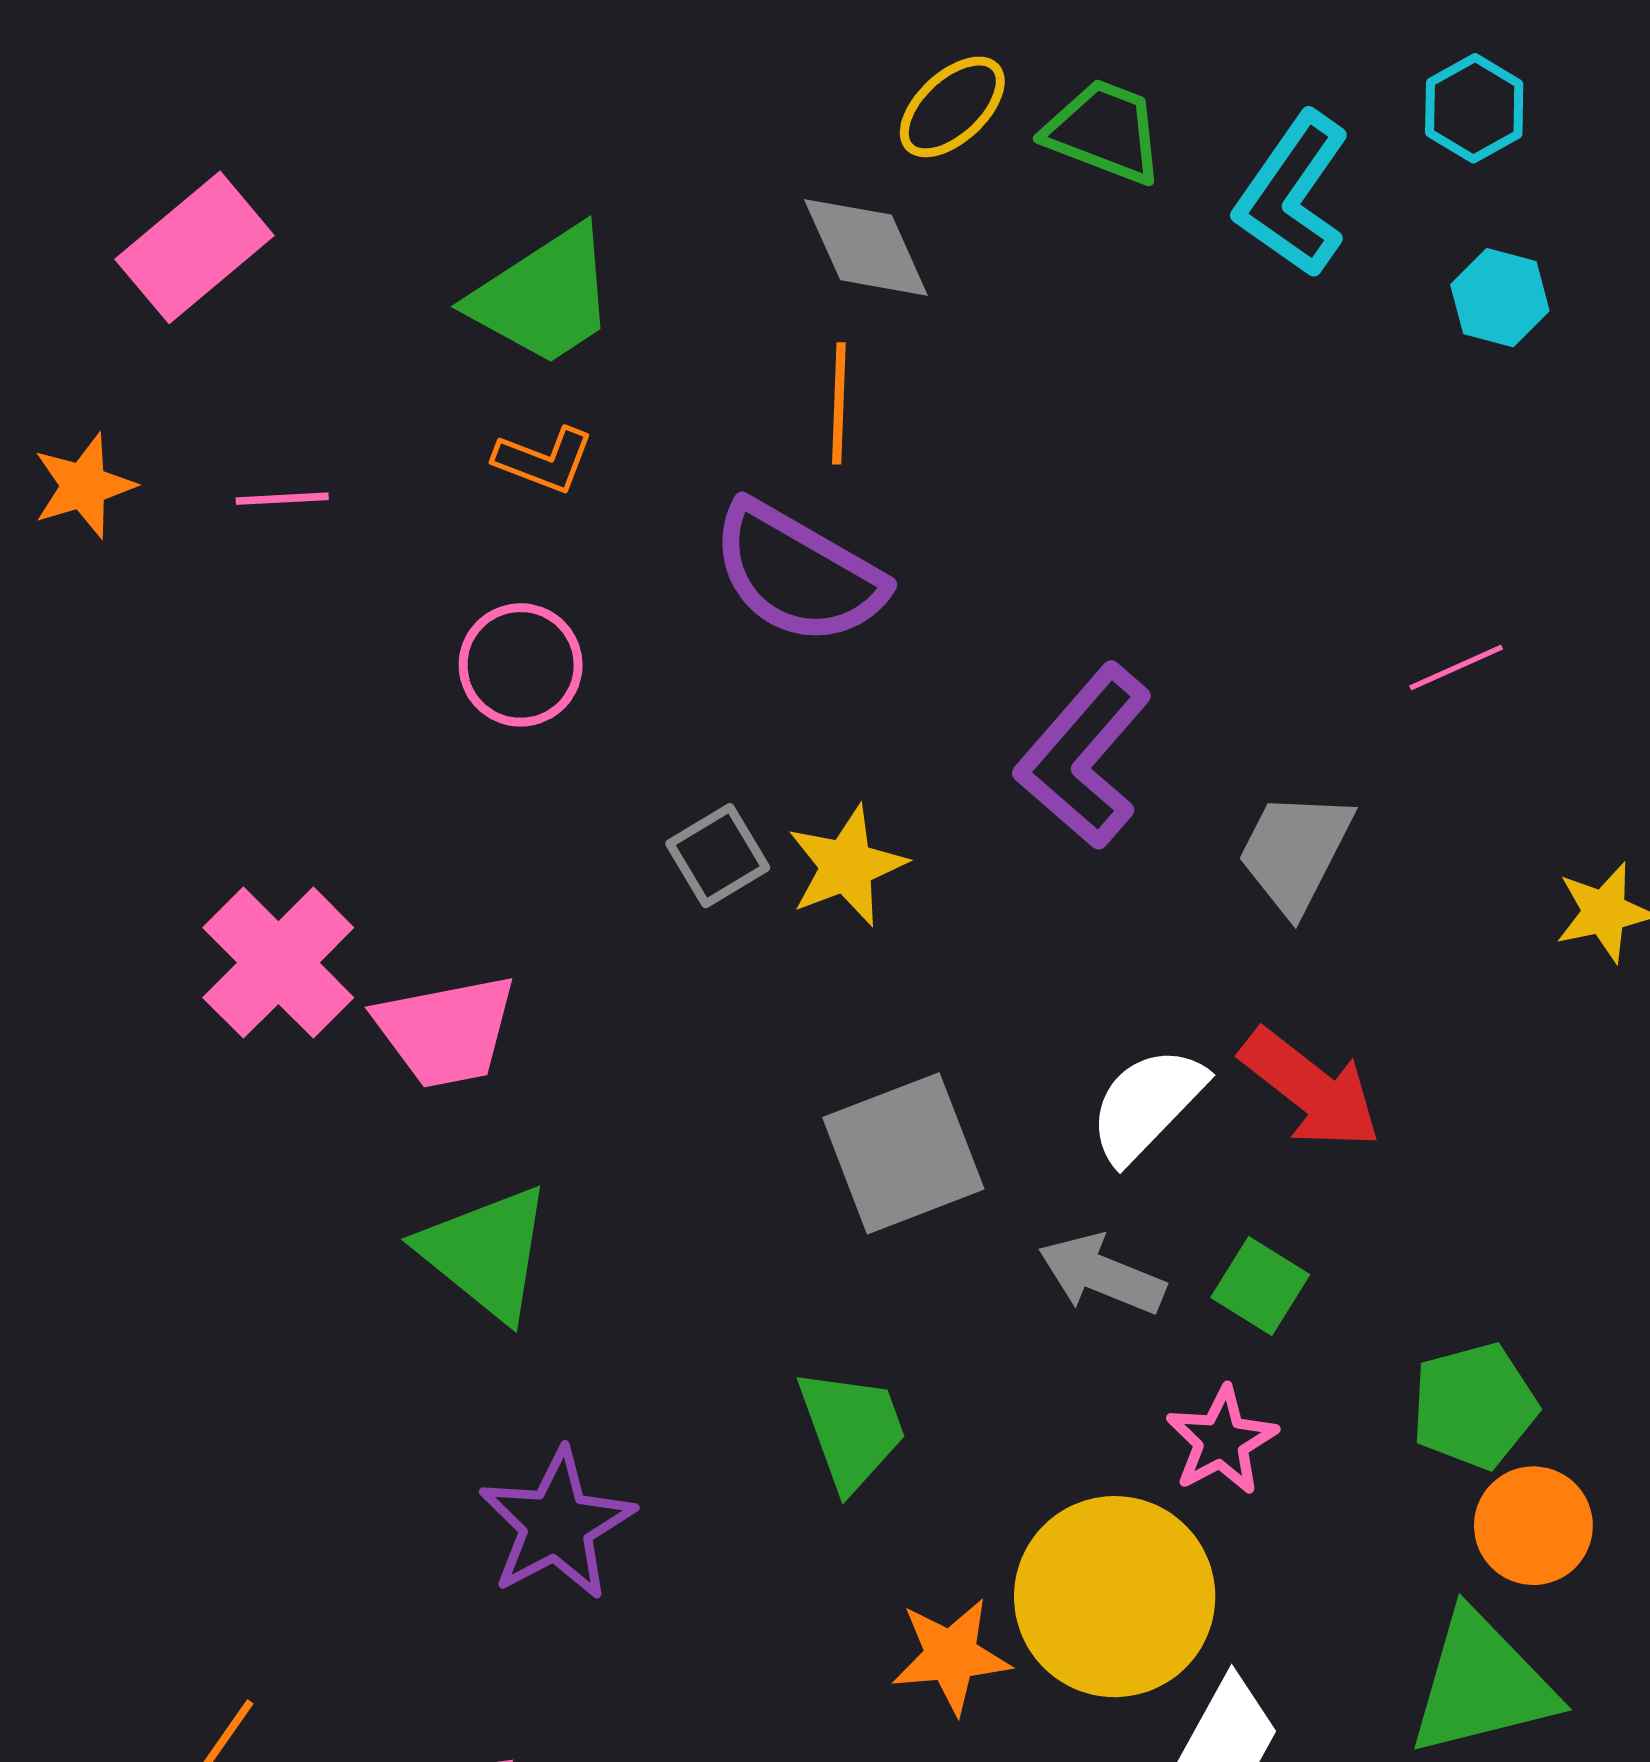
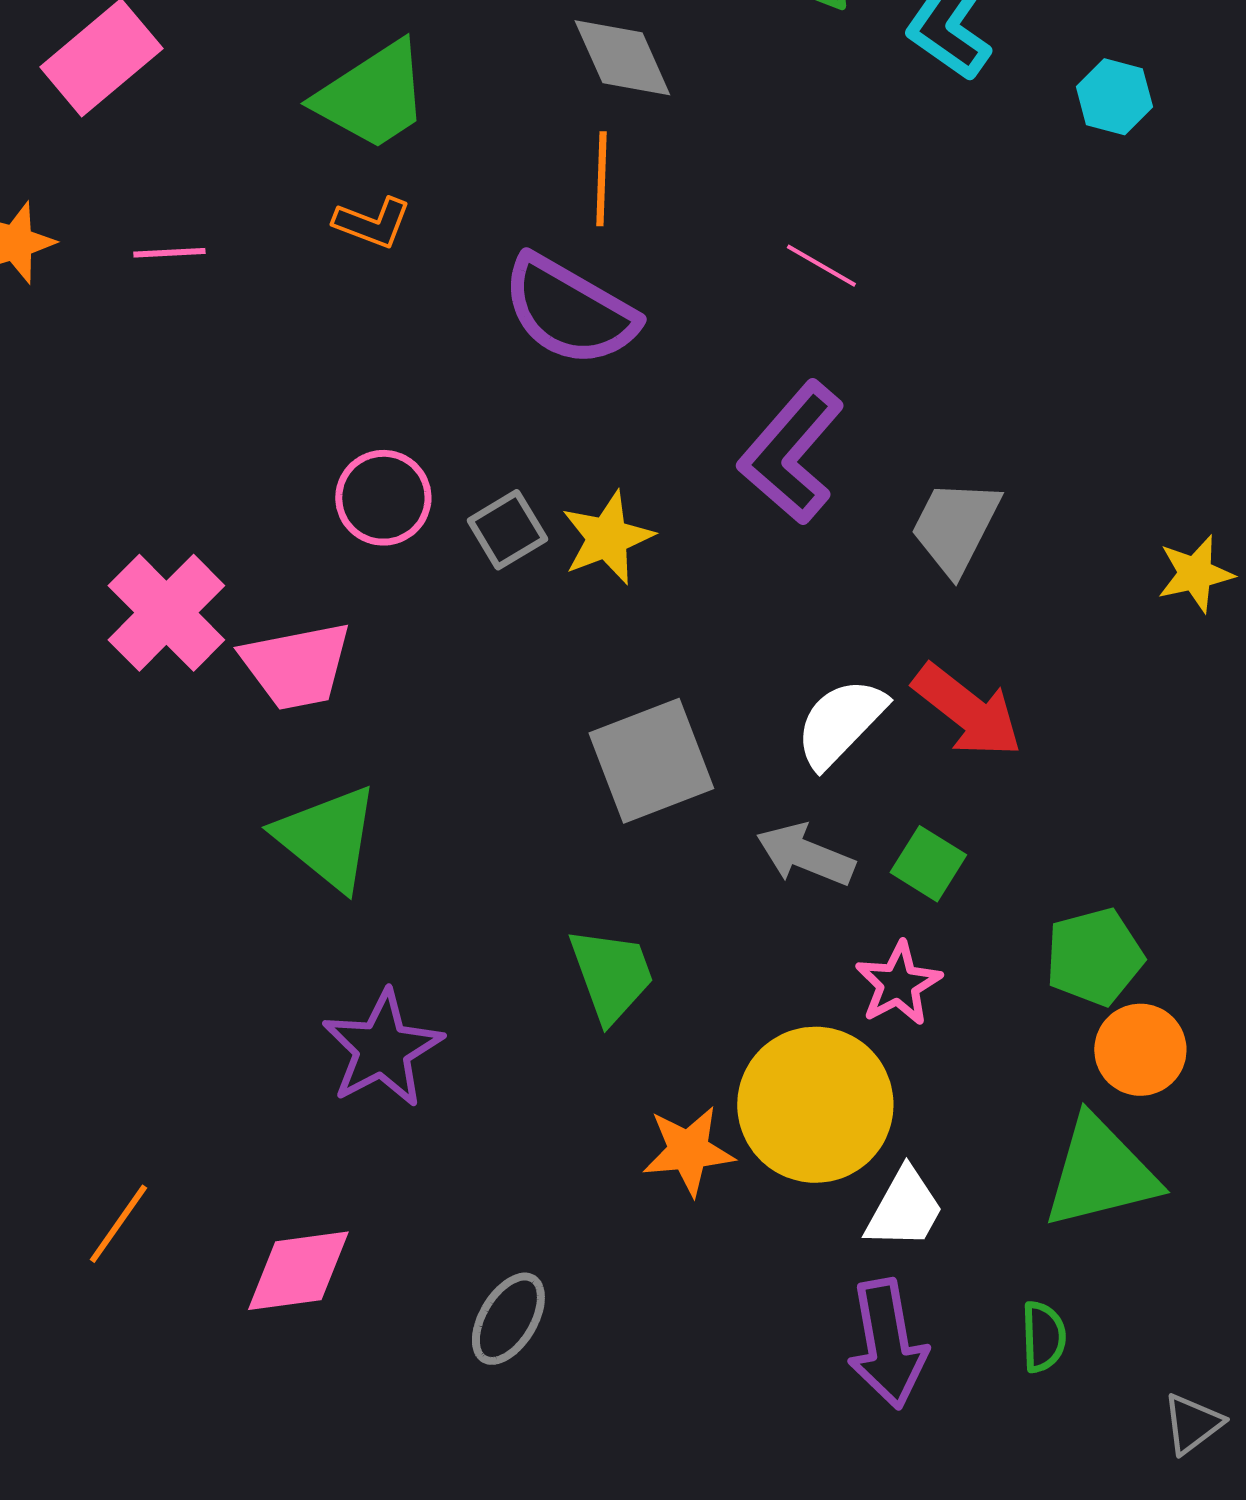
pink circle: (521, 665) -> (383, 498), moved
pink line: (1456, 667) -> (821, 266), moved, turned 54

